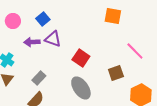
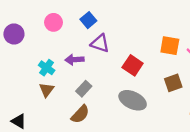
orange square: (113, 16) -> (170, 46), moved
purple arrow: (32, 42) -> (74, 60), moved
gray ellipse: (81, 88) -> (133, 100), turned -30

